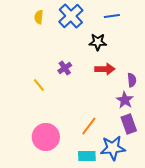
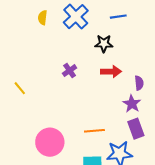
yellow line: (39, 85) -> (20, 88), moved
orange line: (89, 126) -> (94, 131), turned 48

